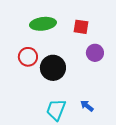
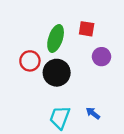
green ellipse: (43, 24) -> (56, 38), moved, turned -65

